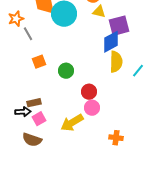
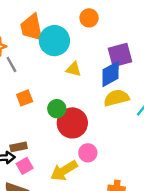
yellow triangle: (99, 12) -> (74, 69), moved
yellow semicircle: (116, 62) -> (116, 98), turned -105
red circle: (89, 92) -> (72, 123), moved, size x1.6

